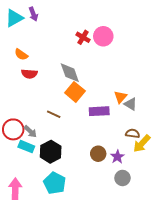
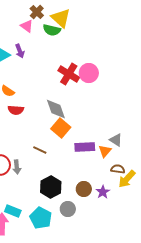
red cross: (83, 37) -> (69, 74), size x1.5
orange triangle: (120, 97) -> (105, 151), moved
gray arrow: (30, 131) -> (17, 167), turned 40
cyan rectangle: (26, 147) -> (13, 211), moved
black hexagon: (51, 152) -> (51, 187), moved
gray circle: (122, 178) -> (68, 209), moved

